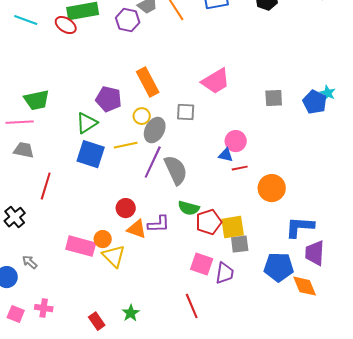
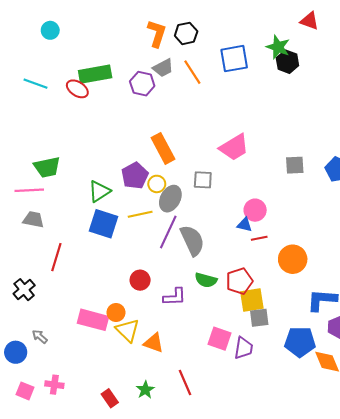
purple pentagon: (109, 99) -> (135, 176), moved, turned 30
red pentagon: (209, 222) -> (239, 281), moved
orange triangle: (137, 229) -> (154, 343), moved
red line: (192, 306) -> (185, 383), moved

